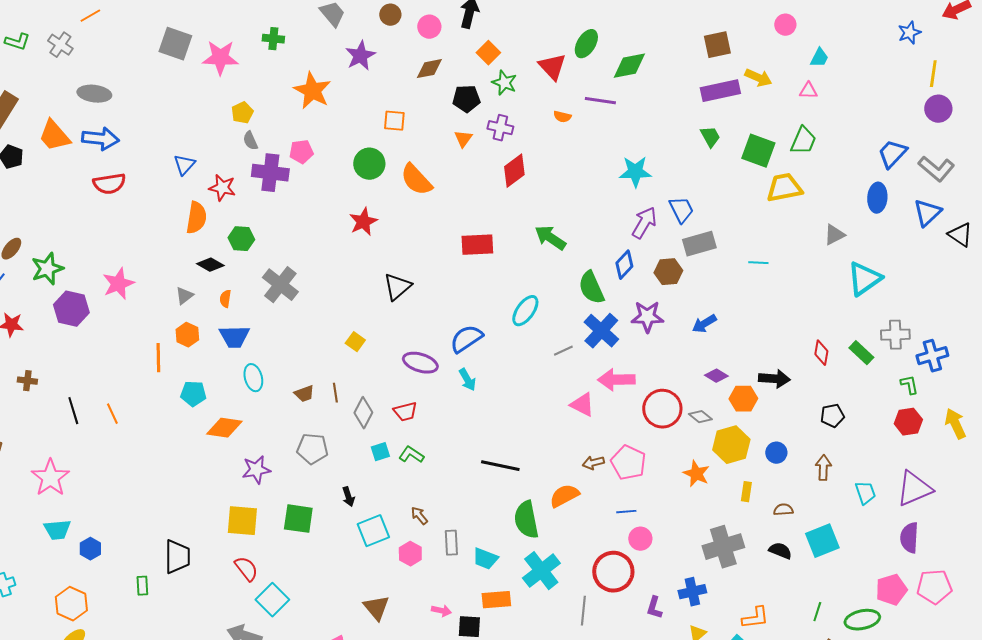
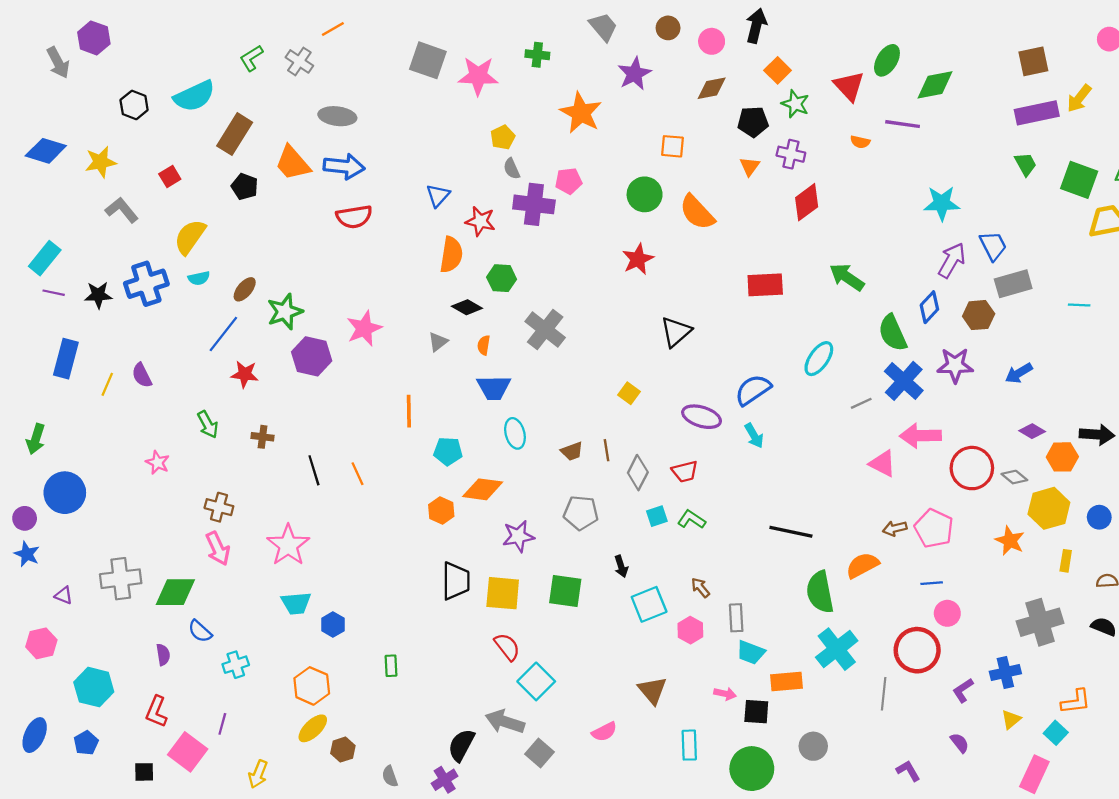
green L-shape: (17, 42) -> (251, 58), turned 130
yellow arrow: (758, 78) -> (1079, 98), turned 104
orange hexagon: (187, 335) -> (441, 511), moved
black trapezoid: (177, 557) -> (456, 581), moved
cyan trapezoid: (485, 559) -> (751, 652), moved
purple L-shape: (654, 608) -> (963, 690), turned 40

